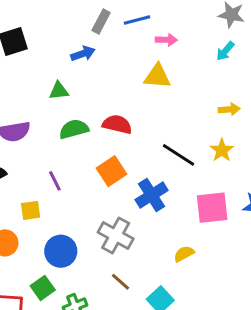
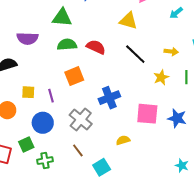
green triangle: (59, 91) -> (62, 17), size x1.5
black line: (178, 155) -> (135, 54), moved
orange square: (112, 171) -> (74, 76), moved
purple line: (55, 181) -> (51, 96), moved

